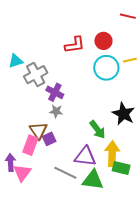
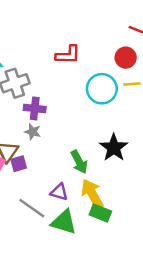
red circle: (103, 41) -> (126, 58), moved
purple cross: (55, 92) -> (35, 108), turned -30
yellow arrow: (112, 154) -> (92, 194), turned -40
purple triangle: (85, 156) -> (59, 192), size x0.7

